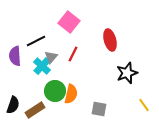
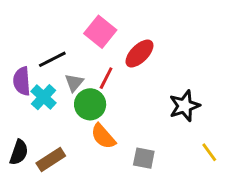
red ellipse: (110, 40) -> (139, 53), moved, turned 60
cyan cross: (42, 66) -> (44, 97), moved
green circle: (55, 91) -> (90, 104), moved
orange semicircle: (71, 94) -> (103, 136), turned 126

